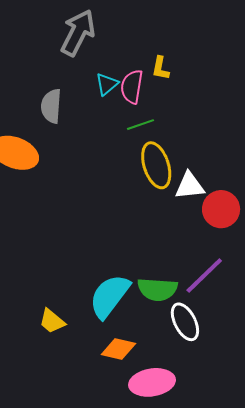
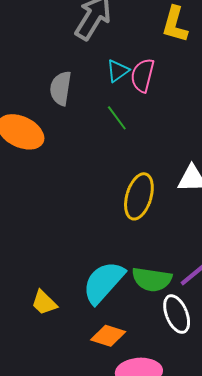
yellow L-shape: (161, 68) -> (175, 24), moved, size x1.5
green line: (141, 125) -> (117, 118), moved, turned 68
yellow ellipse: (156, 165) -> (139, 196), moved, turned 30

